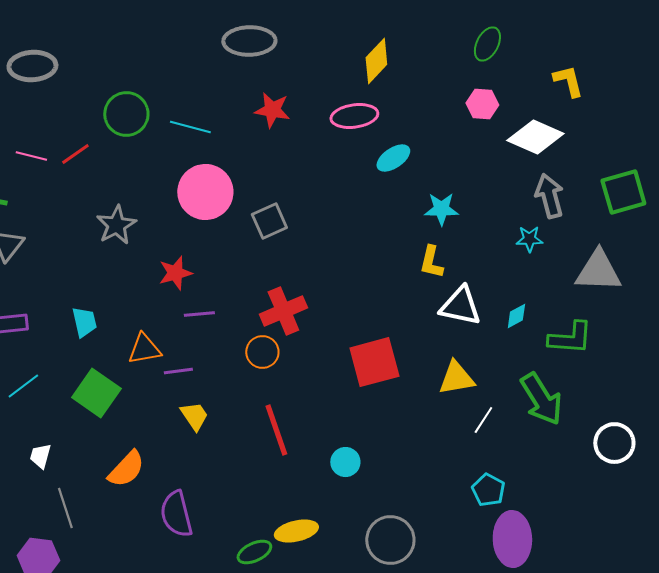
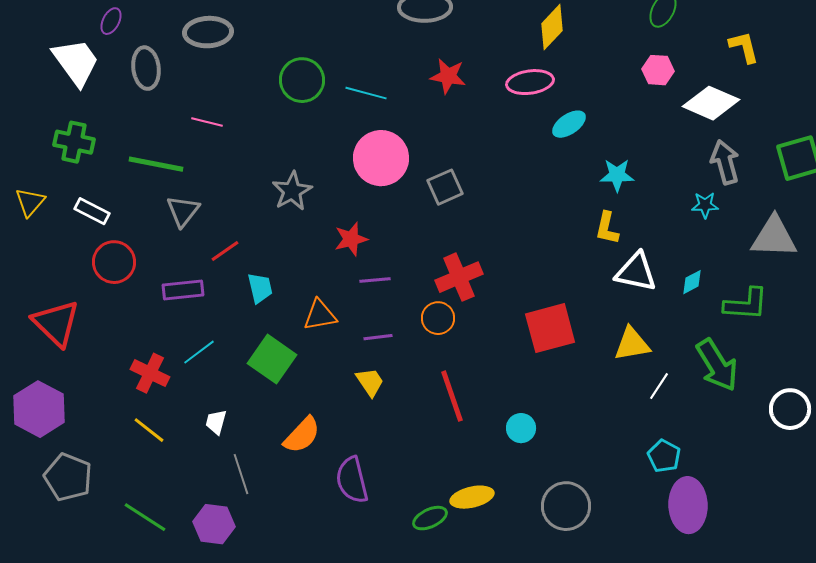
red line: (75, 154) -> (225, 251), moved
purple line: (178, 371) -> (378, 337), moved

